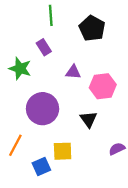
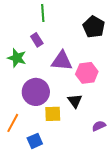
black pentagon: (92, 28) -> (94, 27), moved
purple triangle: (73, 72) -> (62, 61), size x1.6
yellow square: (63, 151) -> (53, 114), moved

